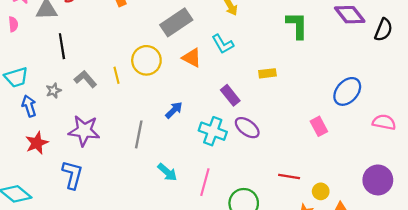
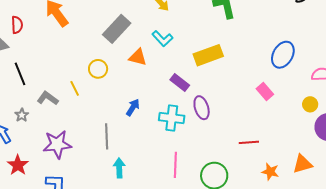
yellow circle: (146, 60) -> (98, 69), size x0.7
yellow rectangle: (267, 73) -> (208, 55), size x1.8
purple ellipse: (247, 128) -> (202, 108), turned 50
cyan arrow: (167, 172) -> (119, 168), moved, turned -120
yellow circle: (321, 191) -> (310, 104), moved

